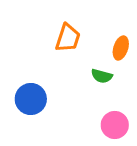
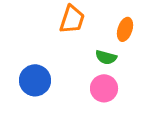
pink circle: (115, 125) -> (104, 88), moved

